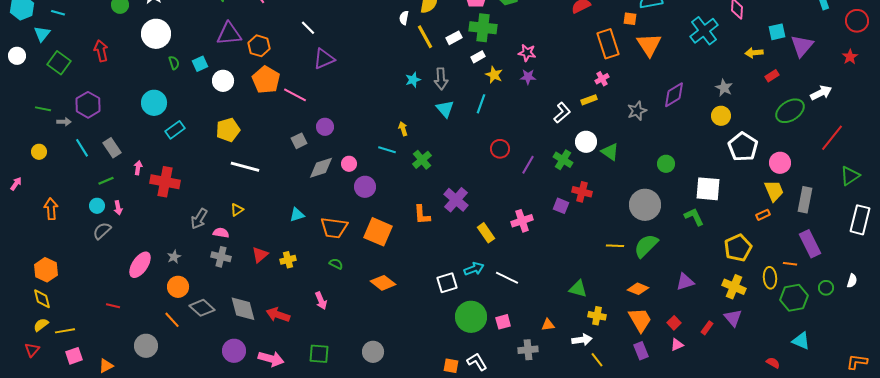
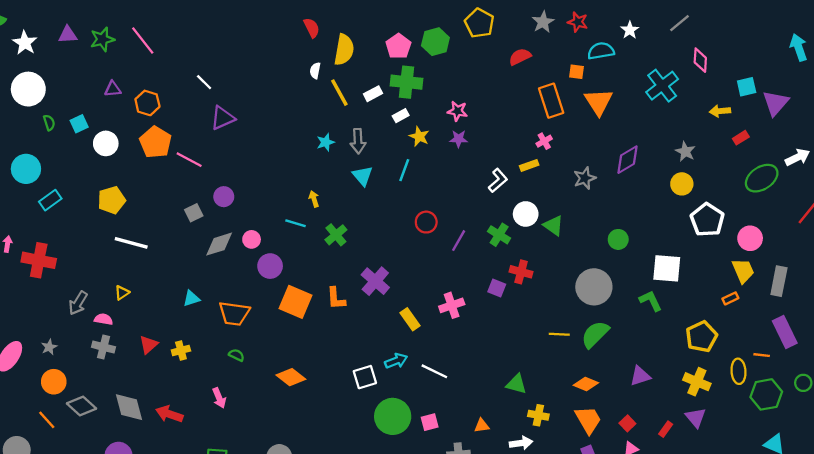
purple triangle: (229, 34) -> (113, 89), size x0.6
orange square: (378, 232) -> (295, 302), moved

